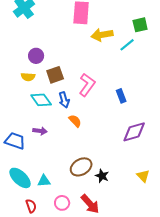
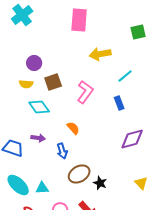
yellow arrow: (102, 35) -> (100, 54), moved
cyan line: (127, 45) -> (125, 76), moved
blue arrow: (64, 100) -> (62, 151), moved

